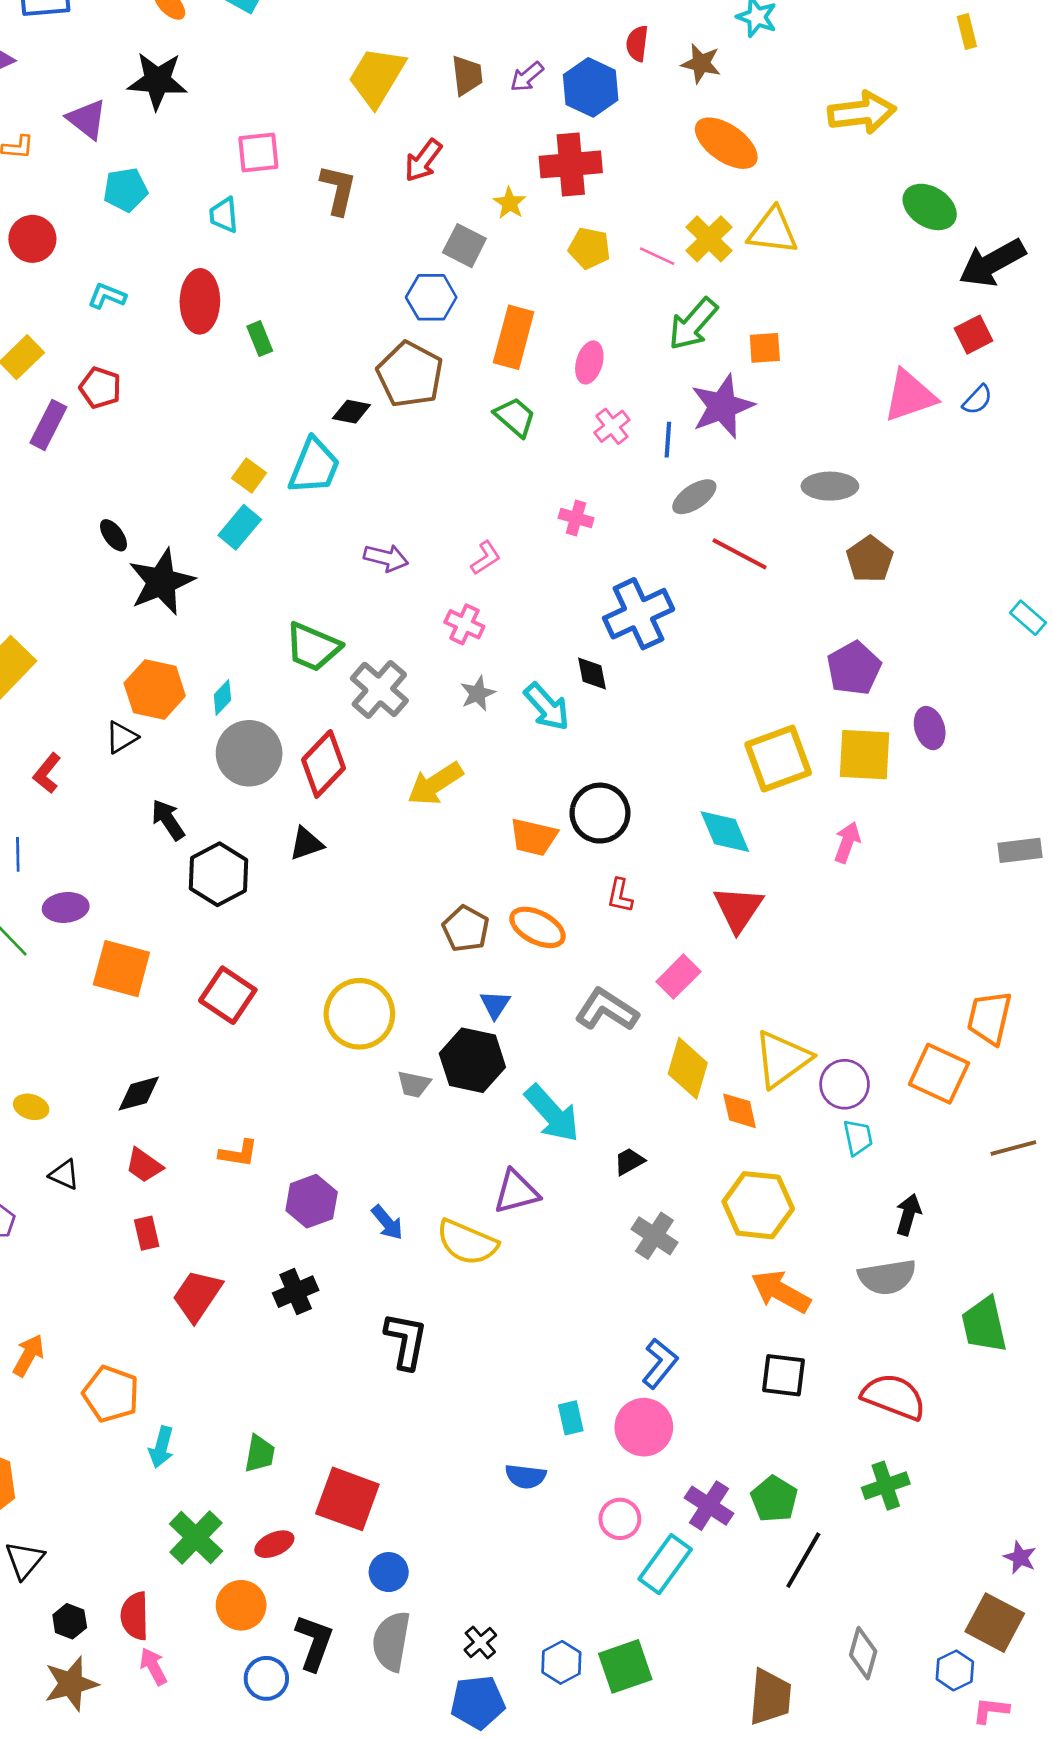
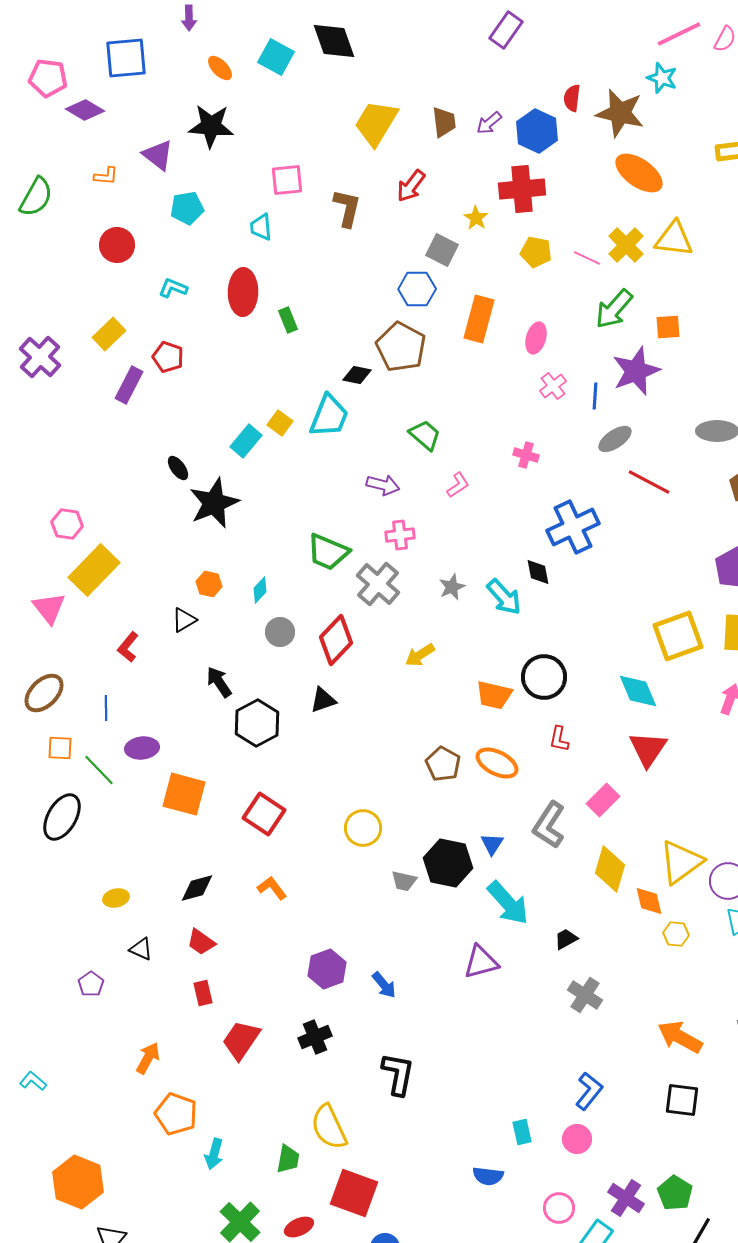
brown star: (701, 63) -> (620, 113), size x1.6
green trapezoid: (515, 417) -> (425, 435), moved
cyan rectangle: (240, 527) -> (246, 441), moved
pink cross: (464, 624) -> (400, 535), moved, turned -32
orange hexagon: (155, 689) -> (209, 584), size x0.6
gray circle: (249, 753) -> (280, 632), size x0.6
yellow arrow: (435, 784) -> (420, 655), size x0.7
blue triangle: (495, 1004) -> (492, 844), moved
gray L-shape: (607, 1010) -> (549, 825), turned -90
yellow circle: (359, 1014) -> (363, 828), size x0.7
yellow ellipse: (31, 1107) -> (116, 898), turned -30
orange L-shape: (238, 1153) -> (272, 888), moved, turned -136
yellow hexagon: (758, 1205) -> (676, 934), moved, size x0.5
yellow semicircle: (467, 1242) -> (329, 1127), moved, turned 42
orange arrow: (28, 1355) -> (148, 1058), moved
pink circle: (644, 1427) -> (577, 1139), size x0.7

